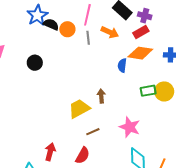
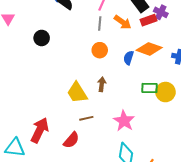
orange circle: (67, 29) -> (100, 50), moved
red rectangle: (141, 32) -> (149, 20), moved
yellow trapezoid: (79, 109) -> (77, 93), turned -105
red arrow: (50, 152) -> (40, 130), size x1.4

